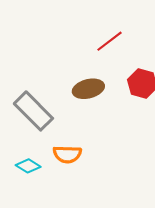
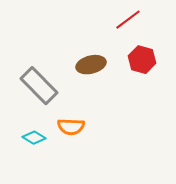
red line: (110, 41) -> (128, 20), moved

